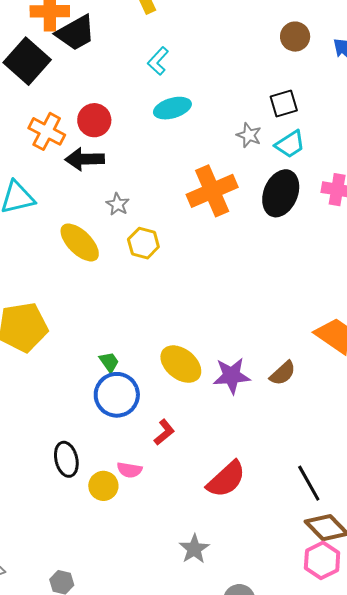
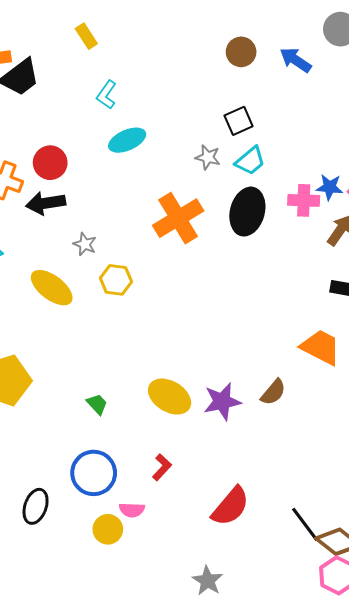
blue circle: (117, 395) -> (94, 473), moved
black ellipse: (66, 459) -> (36, 506), moved, turned 40
black line: (309, 483) -> (305, 524), moved

